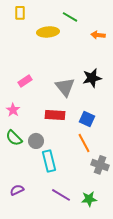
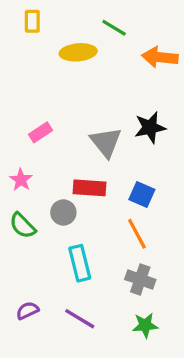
orange arrow: (98, 35) -> (160, 57), size x1.5
gray circle: (36, 141) -> (63, 212), moved
gray cross: (100, 165) -> (140, 279), moved
purple line: (61, 195) -> (80, 319), moved

